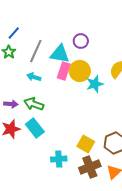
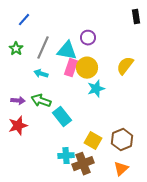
blue line: (14, 33) -> (24, 20), moved
cyan star: (95, 84) -> (96, 89), moved
cyan rectangle: (35, 128) -> (62, 117), moved
brown cross: (90, 167) -> (83, 164), moved

